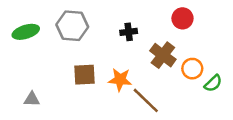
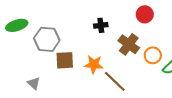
gray hexagon: (72, 26) -> (47, 39), moved
gray triangle: (32, 99) -> (34, 83), moved, turned 40

